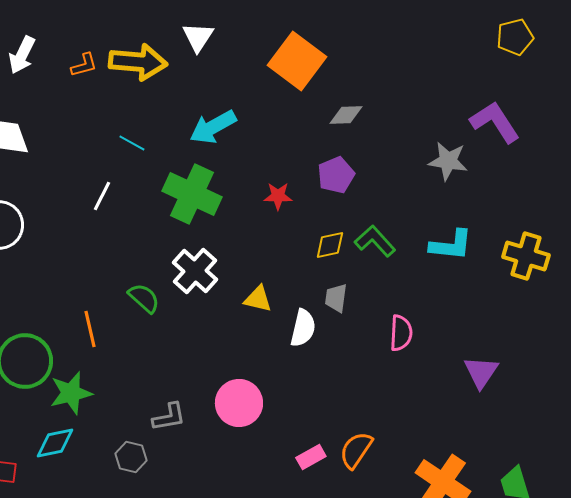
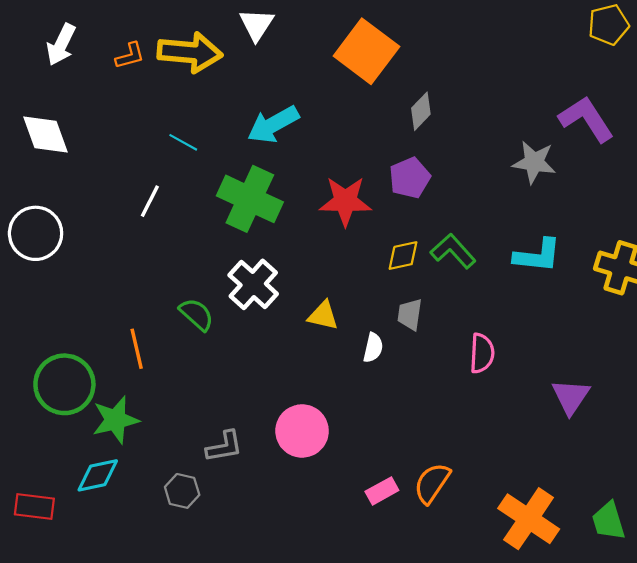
gray diamond: (346, 115) -> (421, 111), turned -44
red star: (278, 196) -> (345, 201), size x1.6
white semicircle: (303, 328) -> (373, 348), size x0.7

